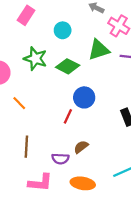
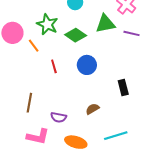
orange line: (19, 103) -> (34, 46), moved
red line: (68, 116) -> (54, 66), moved, turned -48
brown semicircle: (81, 147) -> (92, 109), moved

